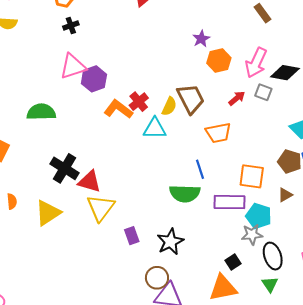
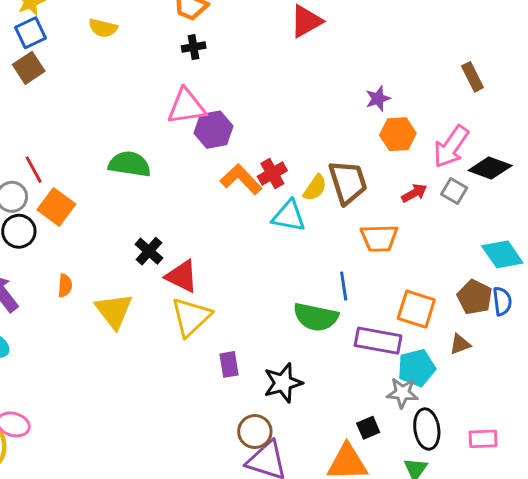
black cross: (65, 168) -> (149, 251), size x0.7
yellow triangle: (48, 213) -> (114, 311), turned -44
cyan pentagon: (259, 216) -> (417, 368), turned 30

